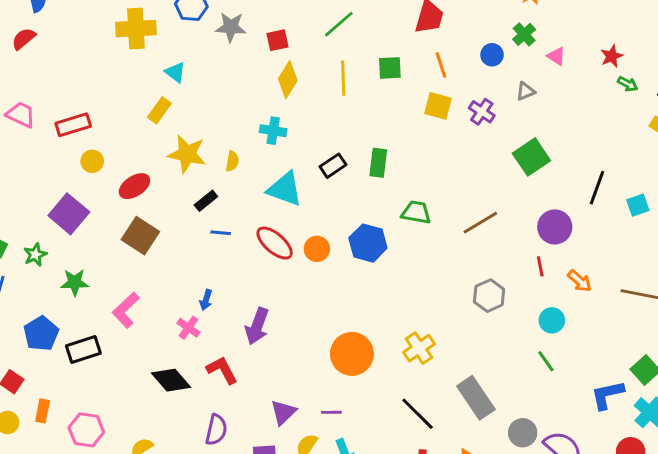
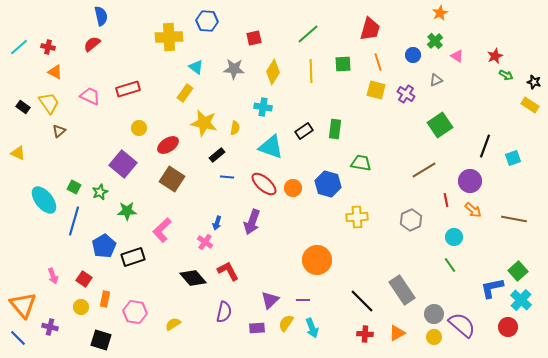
gray star: (231, 27) -> (234, 69), moved
red square: (277, 40) -> (254, 38), moved
red rectangle: (73, 125) -> (128, 89), moved
brown line: (480, 223) -> (424, 170), moved
purple circle: (555, 227) -> (470, 181), moved
purple arrow: (257, 326) -> (252, 222), moved
yellow cross: (419, 348) -> (357, 217), moved, turned 30

